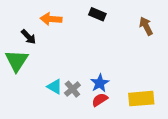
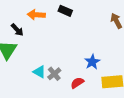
black rectangle: (97, 14) -> (65, 11), moved
blue star: (100, 83) -> (92, 62), moved

